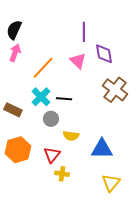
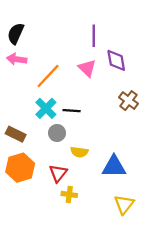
pink arrow: (15, 53) -> (17, 59), turned -102
brown cross: (115, 90) -> (128, 101), size x0.7
brown rectangle: (13, 110) -> (16, 134), moved

